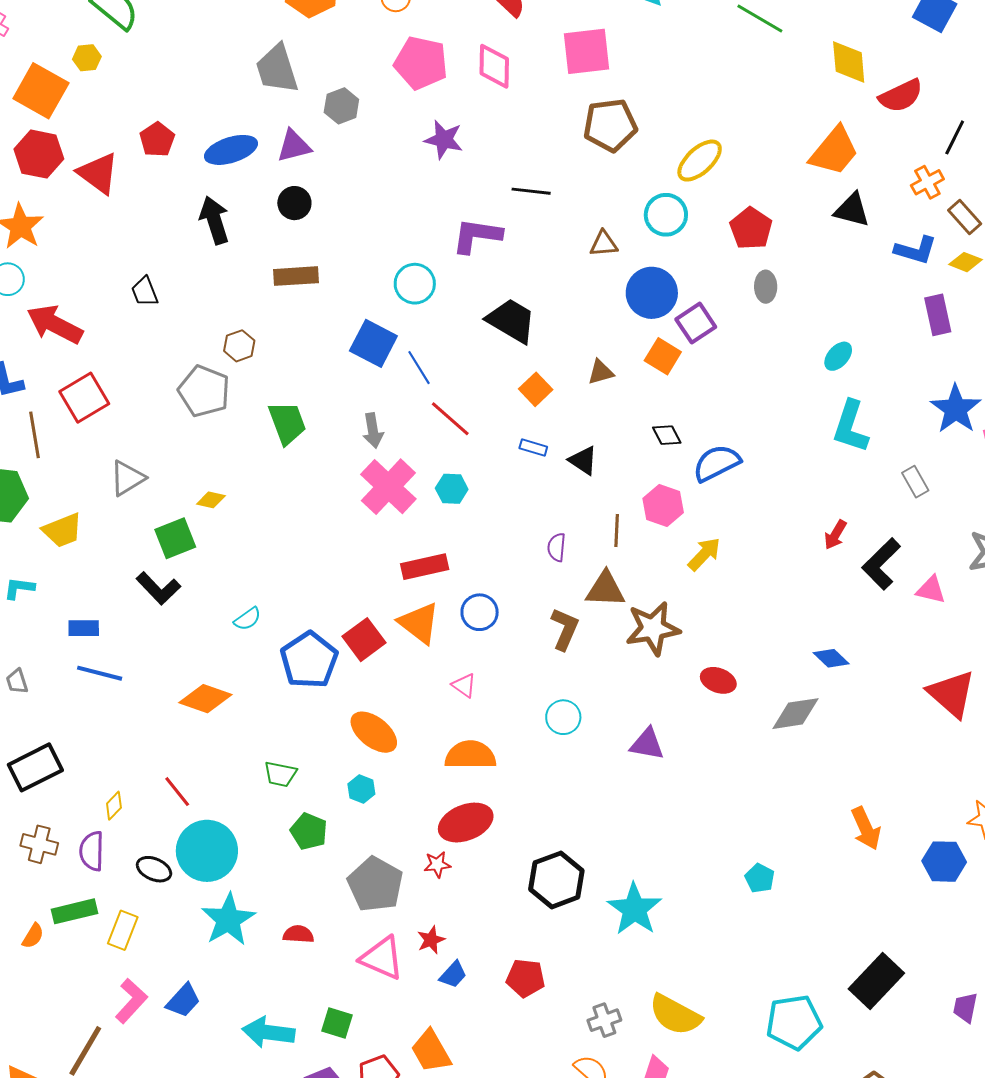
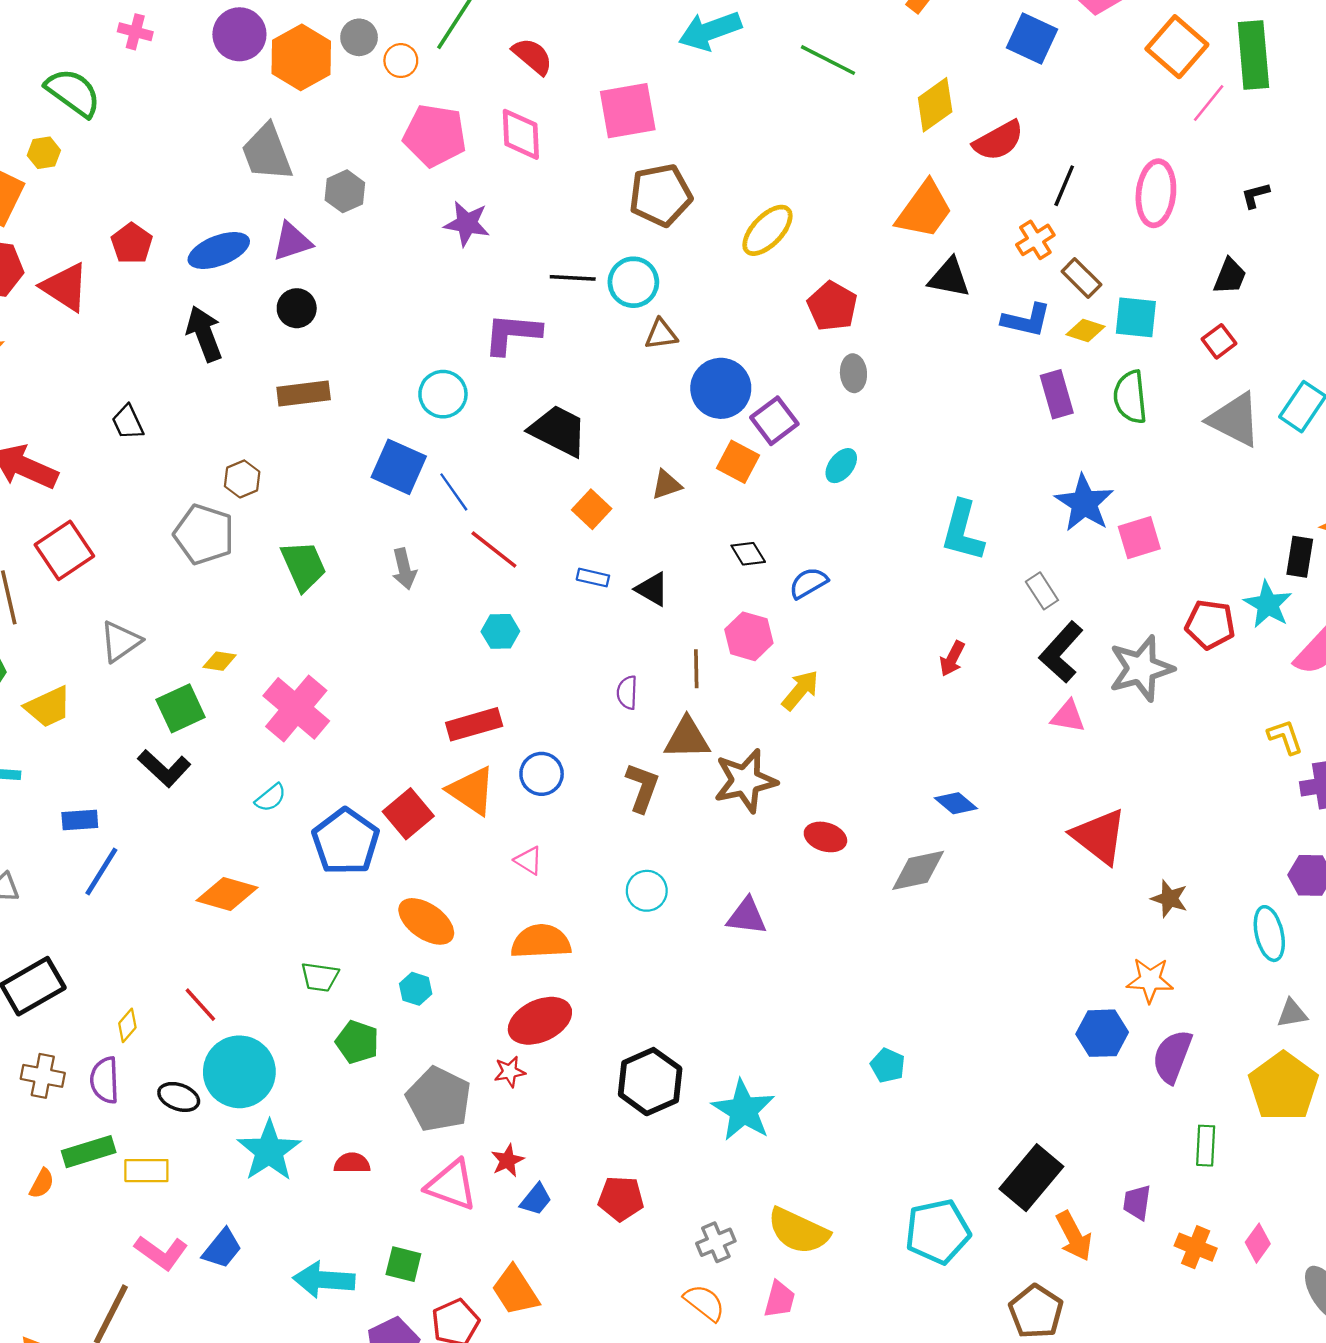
yellow diamond: (849, 62) -> (935, 105), turned 63
cyan circle: (666, 215) -> (633, 282), moved
cyan ellipse: (838, 356) -> (841, 466), moved
blue semicircle: (717, 463) -> (808, 583), size x0.7
pink cross: (388, 487) -> (296, 708), moved
black L-shape: (881, 564) -> (1061, 652), moved
blue line: (100, 673) -> (101, 872), turned -69
orange arrow: (866, 828) -> (1074, 1236), moved
yellow rectangle: (123, 930) -> (146, 1171), turned 72
pink L-shape: (131, 1001) -> (161, 1253), turned 87

